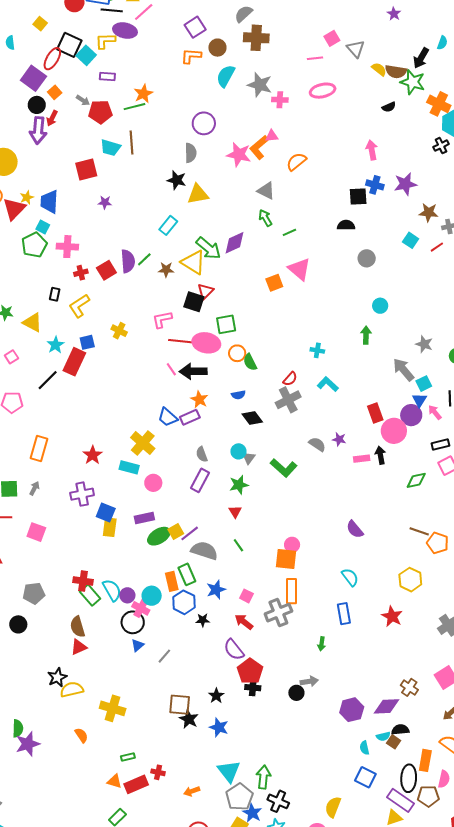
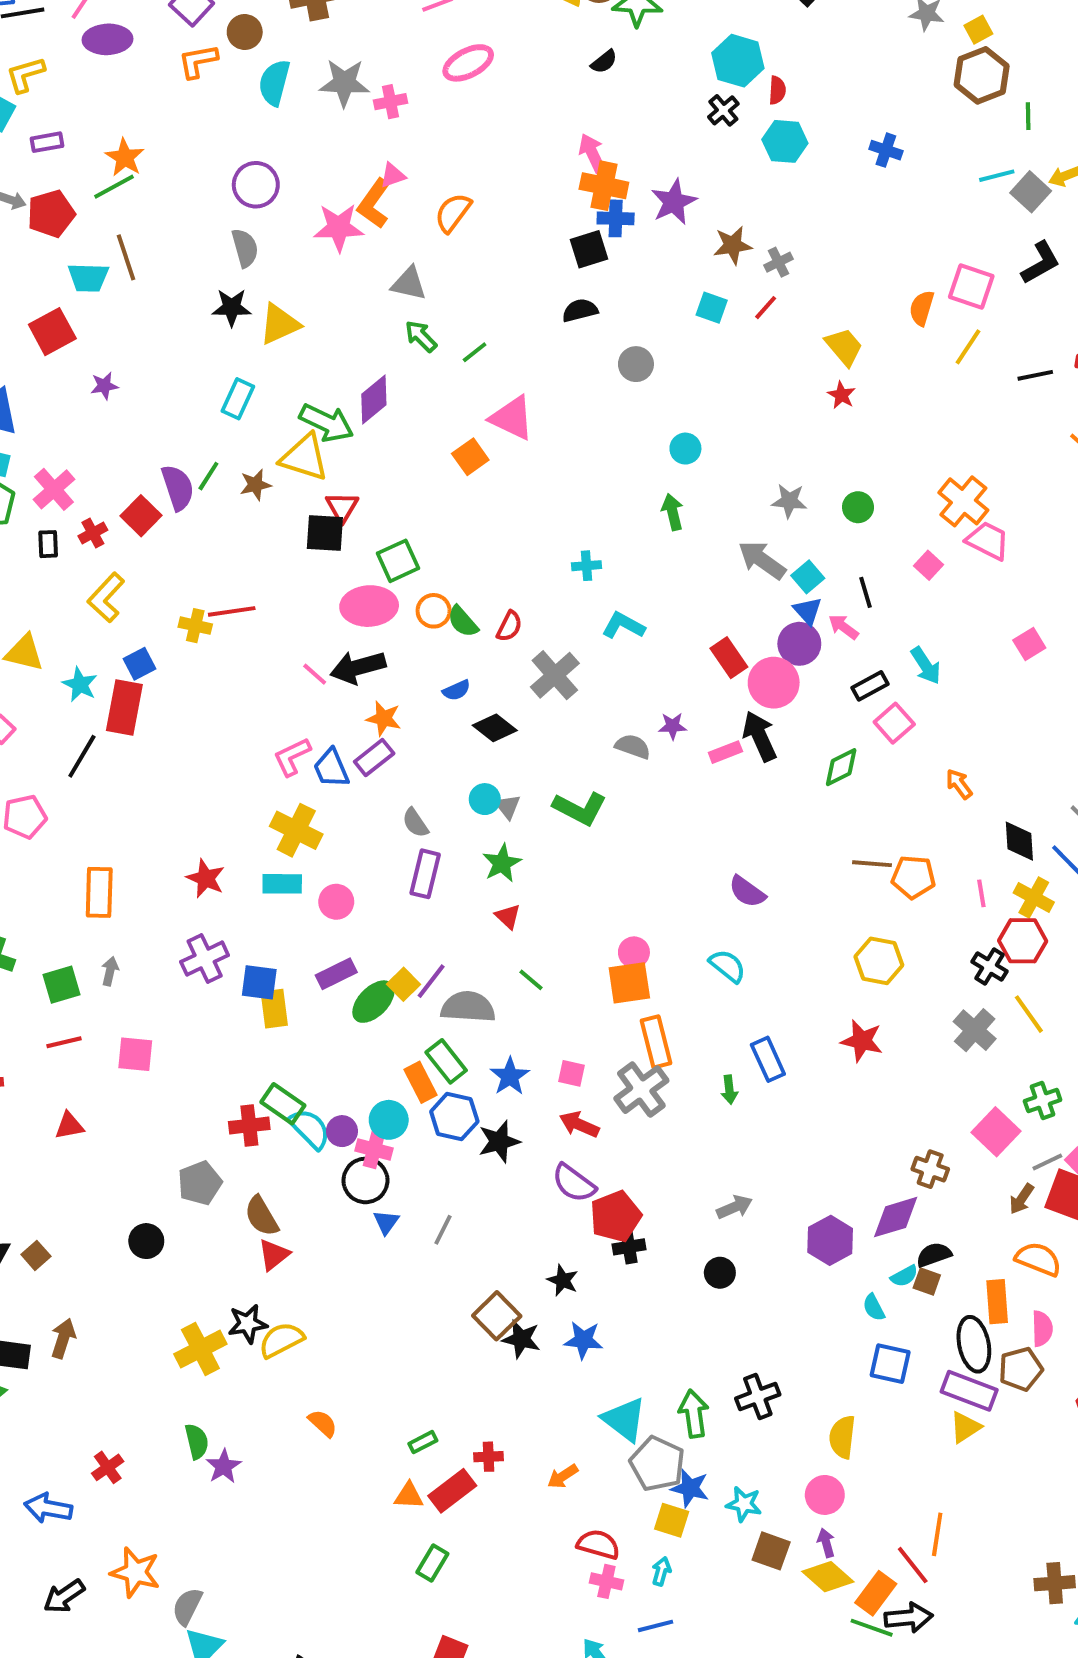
purple ellipse: (125, 31) -> (107, 39), moved
orange cross: (439, 104) -> (604, 186), moved
pink cross: (67, 247) -> (54, 489), turned -30
black rectangle: (55, 294) -> (48, 544), moved
pink L-shape: (162, 319) -> (292, 757), moved
red line: (180, 341) -> (232, 611), moved
red semicircle: (290, 379) -> (509, 626), moved
blue trapezoid: (168, 417) -> (331, 768), turned 40
black arrow: (380, 455) -> (760, 736), size x1.4
cyan semicircle: (350, 577) -> (727, 966), moved
gray pentagon: (34, 593) -> (200, 1183), moved
green rectangle: (90, 595) -> (283, 1104), moved
black star: (203, 620) -> (499, 1141), size x1.5
green arrow: (322, 644) -> (729, 1090), moved
red pentagon: (250, 671) -> (616, 1216), turned 30
black star: (57, 677) -> (248, 1324), turned 30
black circle: (296, 693) -> (720, 1273), moved
brown square: (180, 705) -> (497, 1316), turned -35
yellow cross: (113, 708) -> (200, 1349), moved, turned -30
purple star: (28, 744) -> (224, 1466), size x0.7
black cross: (278, 801) -> (758, 1396), moved, turned -30

